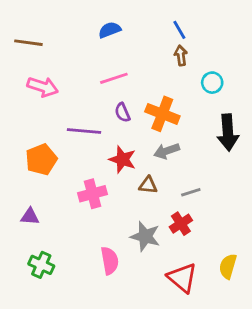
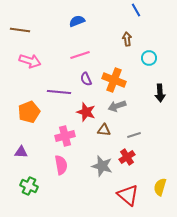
blue line: (179, 30) -> (136, 10), moved
black arrow: (228, 132) -> (160, 93), size x0.7
pink semicircle: (110, 261) -> (61, 165), moved

